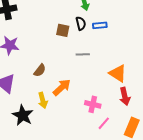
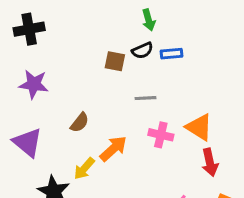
black semicircle: (81, 23) -> (142, 51), turned 80
yellow arrow: (43, 100) -> (84, 168), turned 56
pink cross: (93, 104) -> (161, 135), moved

